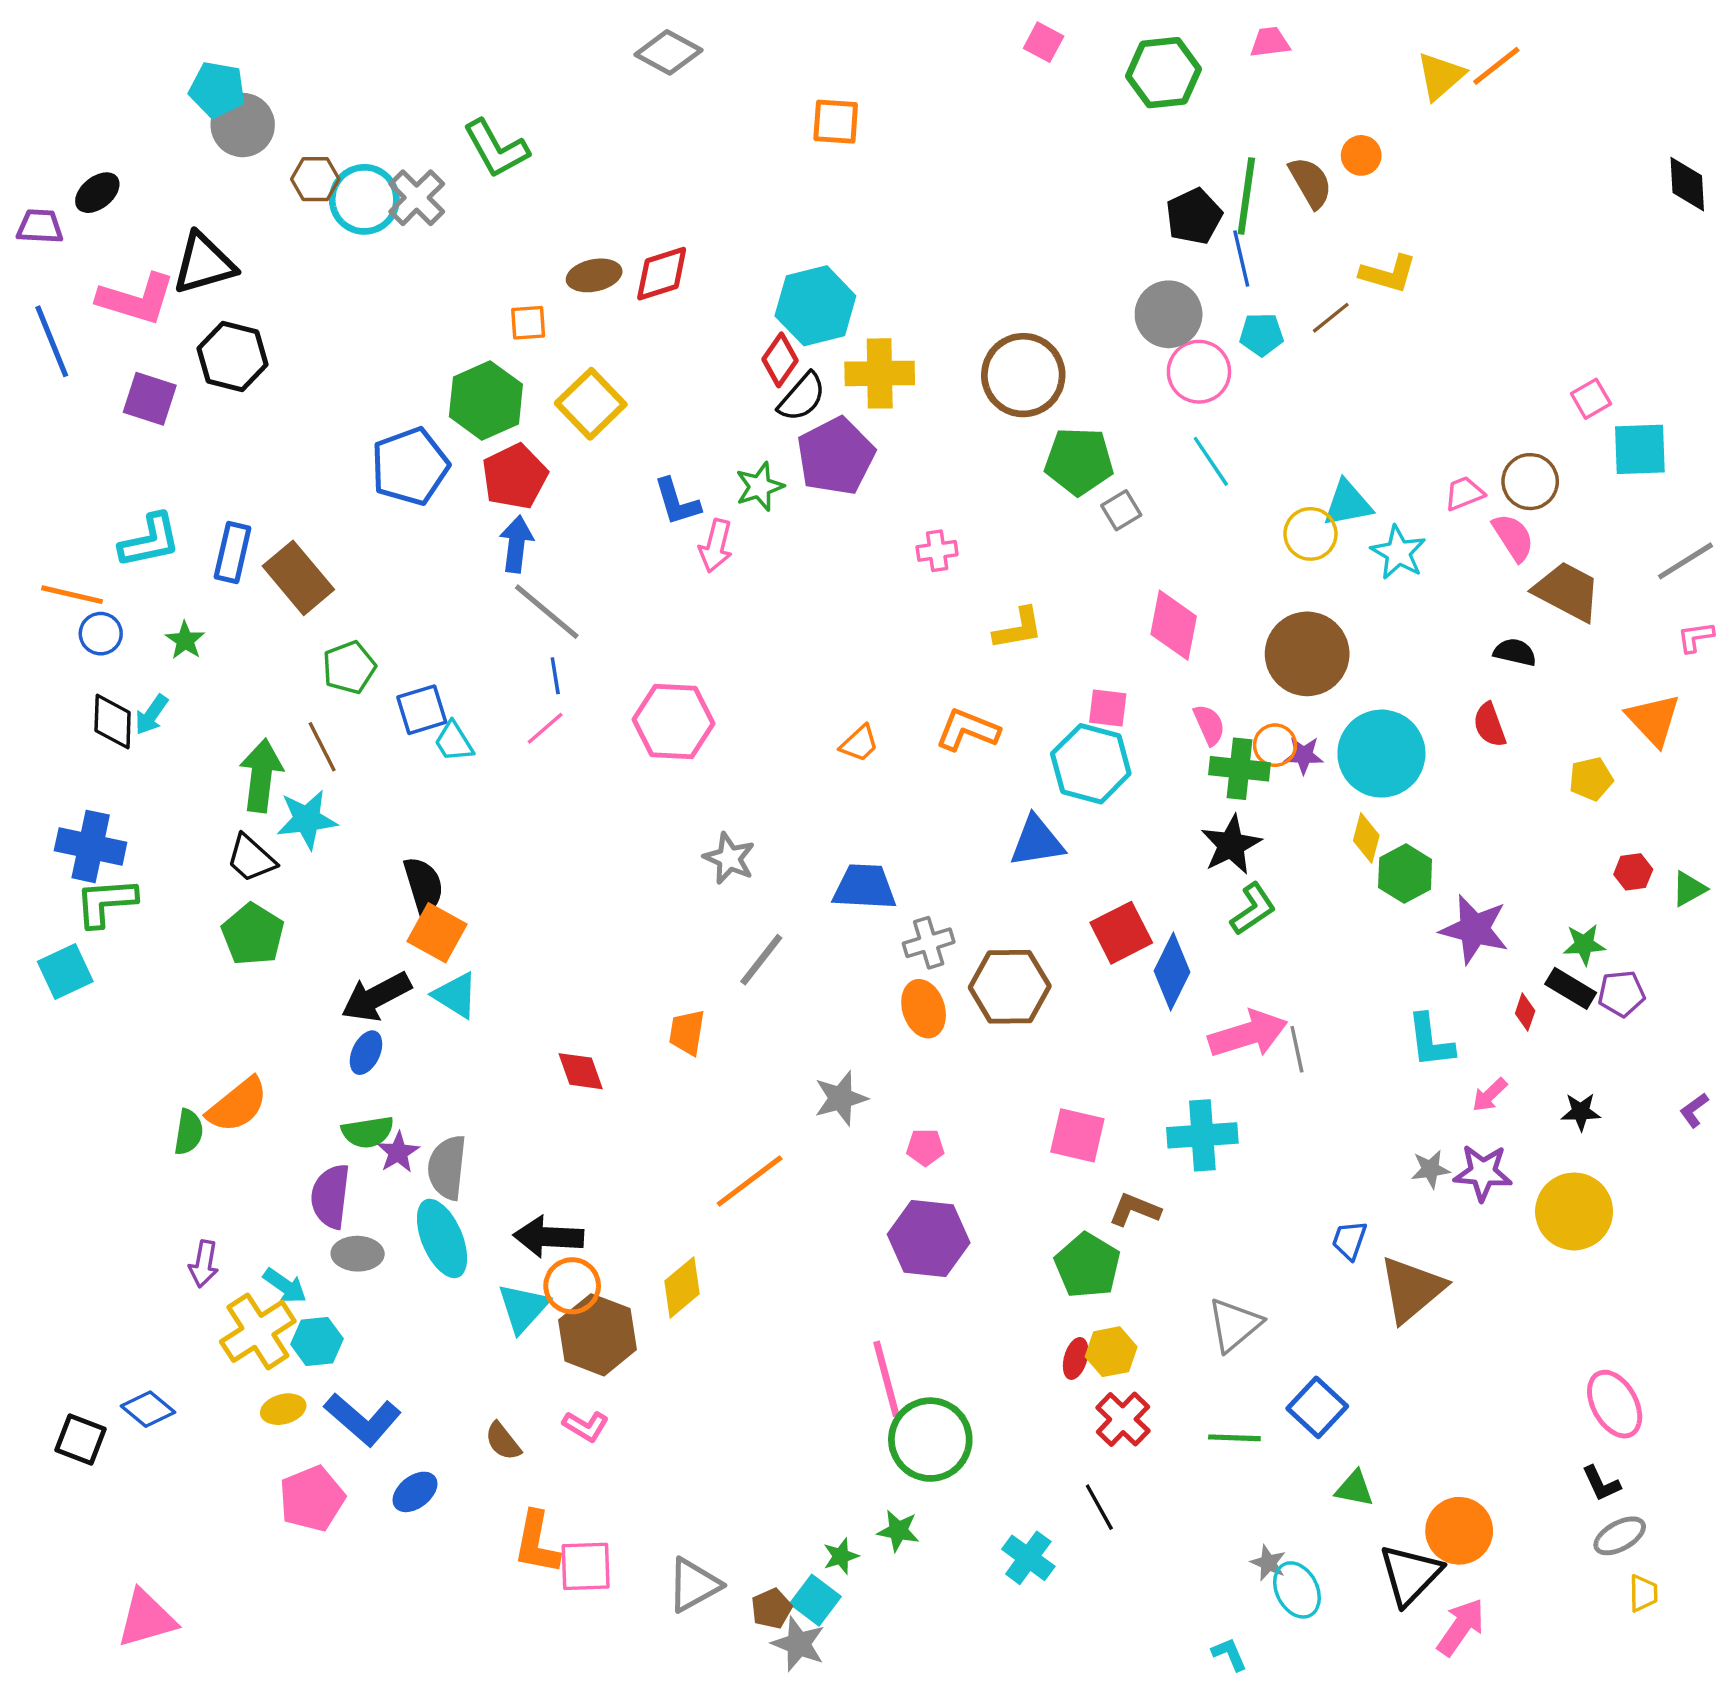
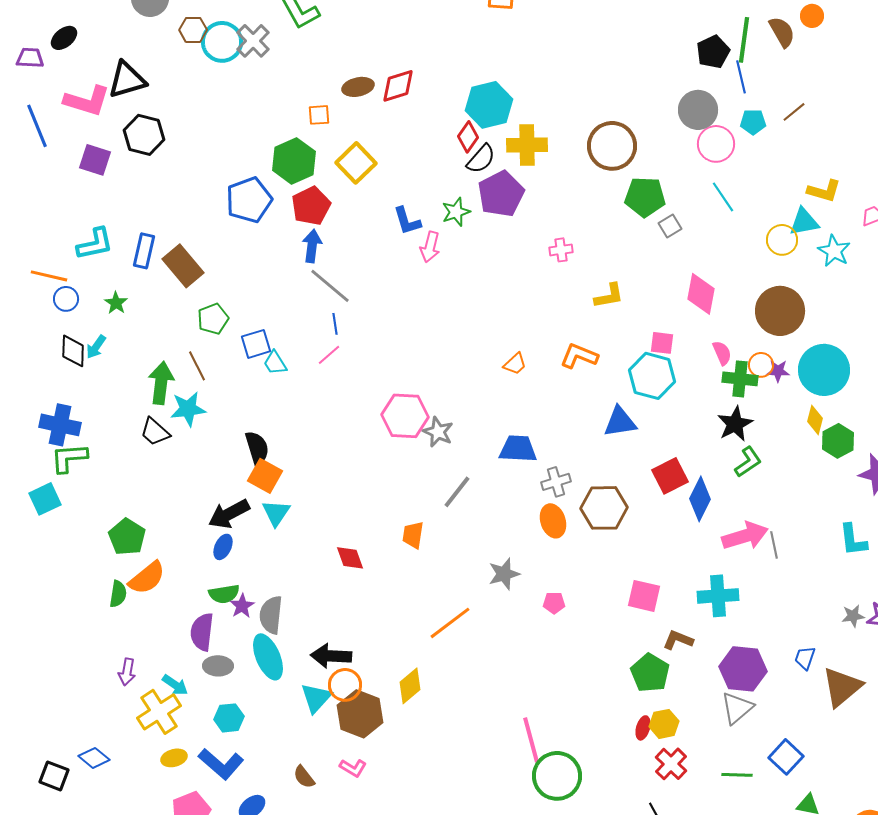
yellow L-shape: (1388, 274) -> (824, 191), moved
pink hexagon: (674, 721) -> (405, 416), moved
green pentagon: (253, 934) -> (127, 537), moved
cyan triangle: (456, 995) -> (276, 513), turned 32
purple hexagon: (929, 1238) -> (743, 669), moved
cyan hexagon: (317, 1342) -> (229, 718), moved

